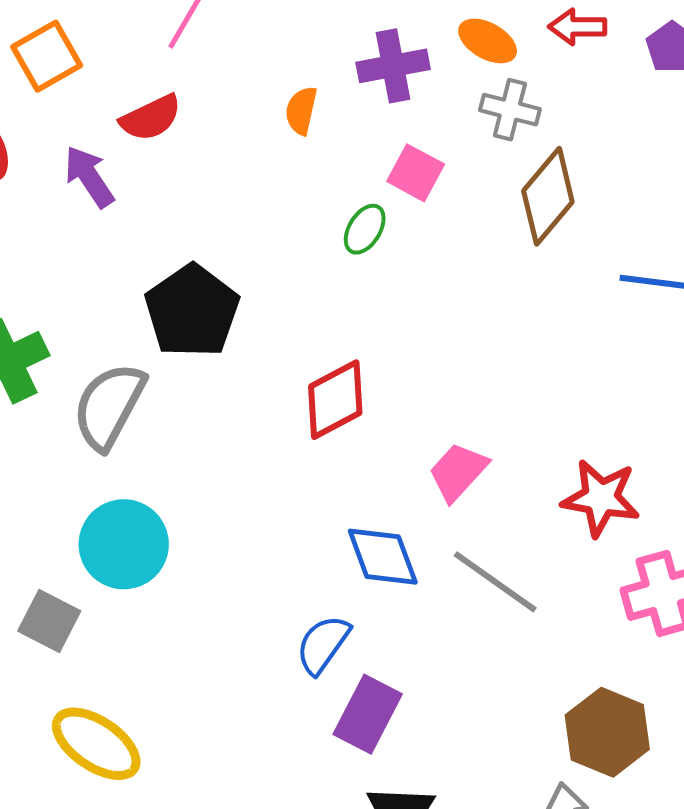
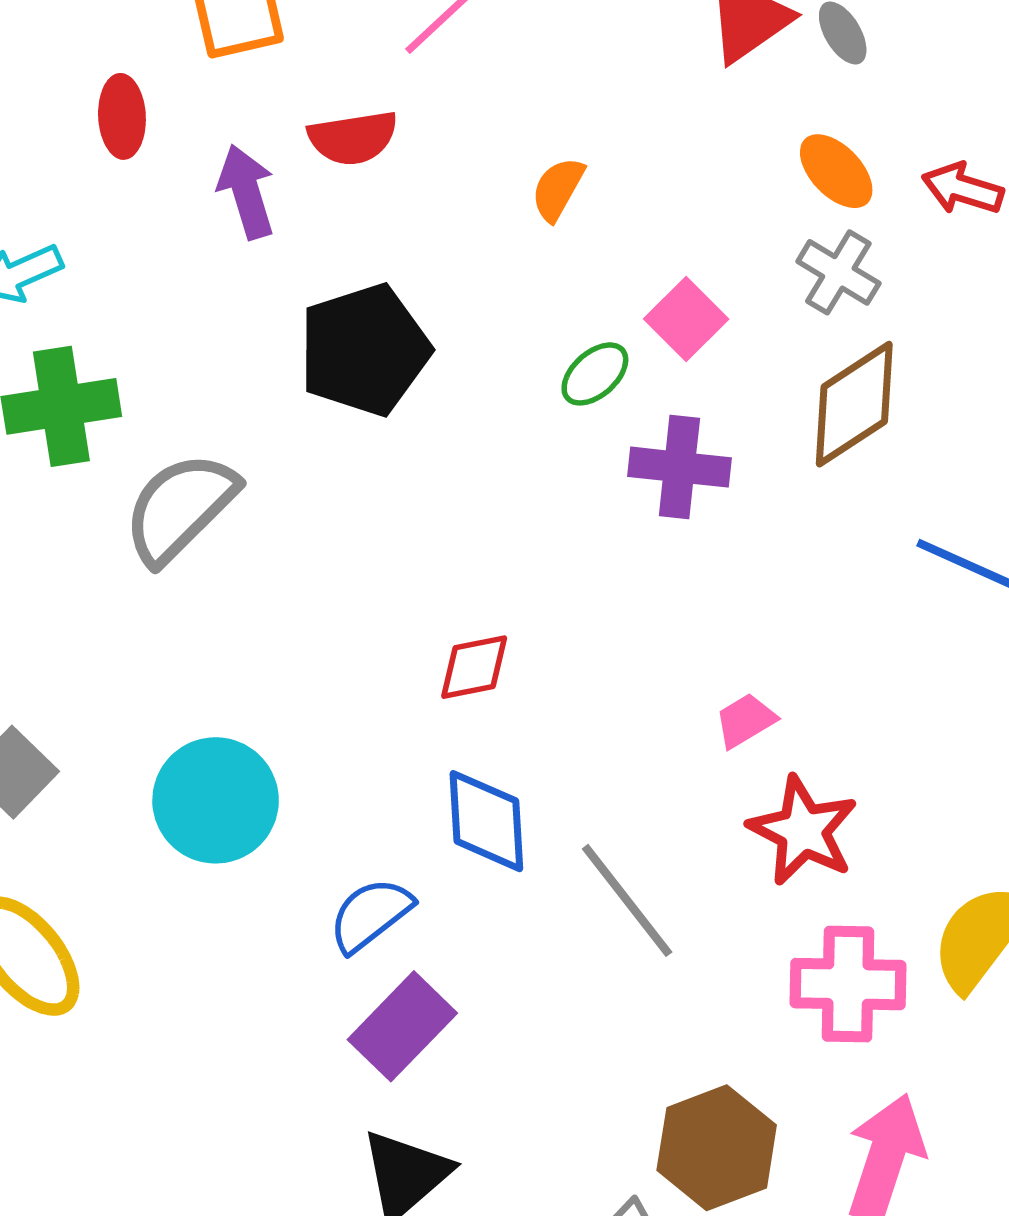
purple cross: (393, 66) -> (679, 467), moved
black pentagon: (192, 311) -> (364, 350), moved
red diamond: (335, 400) -> (474, 667), moved, size x0.7
pink trapezoid: (458, 472) -> (745, 721), moved, size x0.7
cyan circle: (124, 544) -> (216, 800), moved

